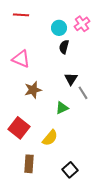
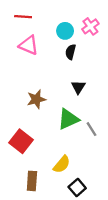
pink triangle: (21, 59) -> (29, 45), moved
gray line: (83, 93) -> (92, 129), moved
green triangle: (62, 108) -> (68, 119), size x1.5
yellow semicircle: (50, 138) -> (62, 164), moved

